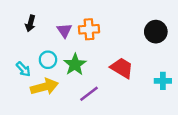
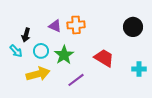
black arrow: (30, 23) -> (26, 35), moved
purple triangle: (64, 30) -> (55, 26), turned -32
cyan arrow: (23, 69) -> (16, 51), moved

